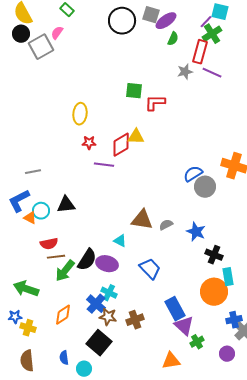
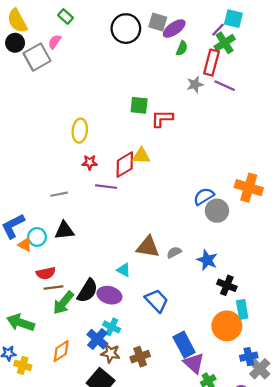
gray line: (33, 172) -> (59, 194), moved

